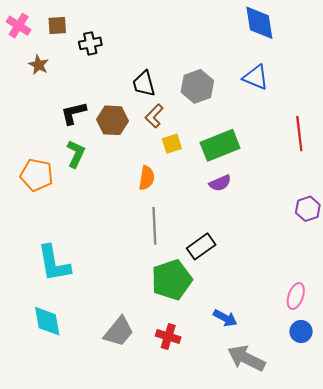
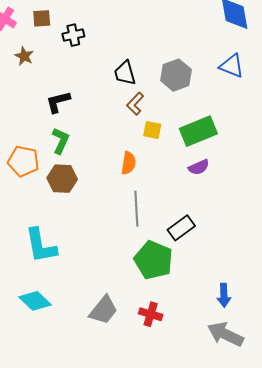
brown hexagon: (112, 120) -> (62, 179), moved
yellow square: (172, 144) -> (152, 130), turned 30
green pentagon: (172, 280) -> (153, 260), turned -30
blue arrow: (225, 318) -> (224, 295), moved, turned 60
cyan diamond: (47, 321) -> (35, 301), turned -36

